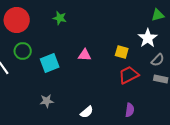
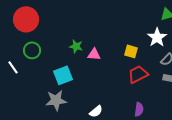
green star: (60, 18) -> (76, 46), moved
cyan square: (50, 63) -> (63, 75), moved
gray star: (47, 101) -> (56, 100), size x1.5

